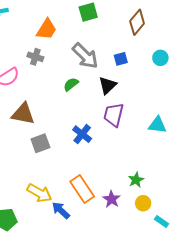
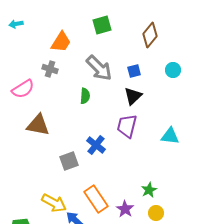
green semicircle: (71, 84) -> (85, 96), turned 133
black triangle: (108, 85) -> (133, 96), moved
gray square: (40, 143) -> (69, 161), moved

